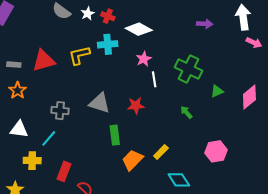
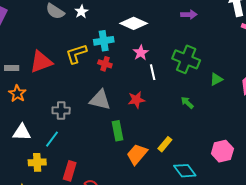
red cross: (108, 16) -> (105, 64), moved
purple arrow: (205, 24) -> (189, 15), moved
pink hexagon: (216, 151) -> (222, 151), moved

